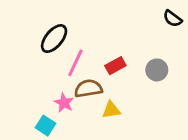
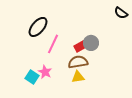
gray circle: (157, 70) -> (91, 43), moved
brown semicircle: (88, 89) -> (78, 62), moved
cyan square: (45, 126) -> (32, 77), moved

